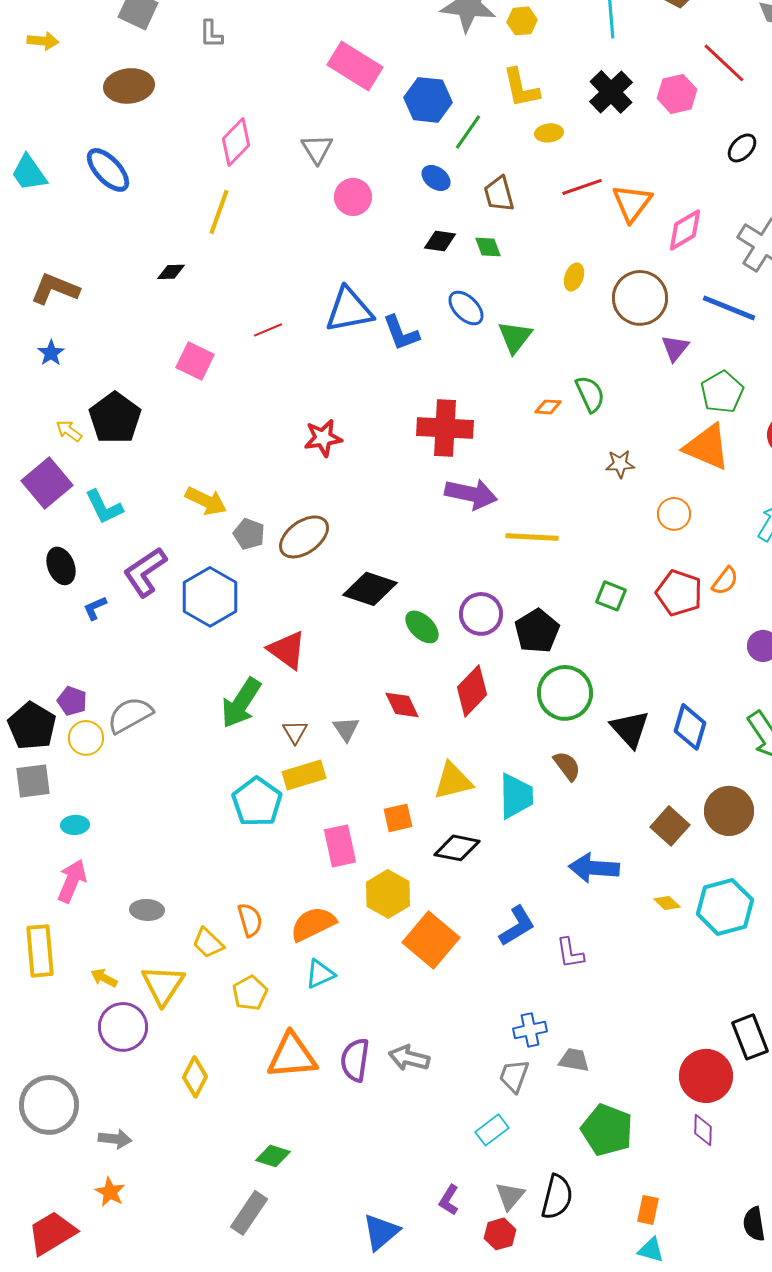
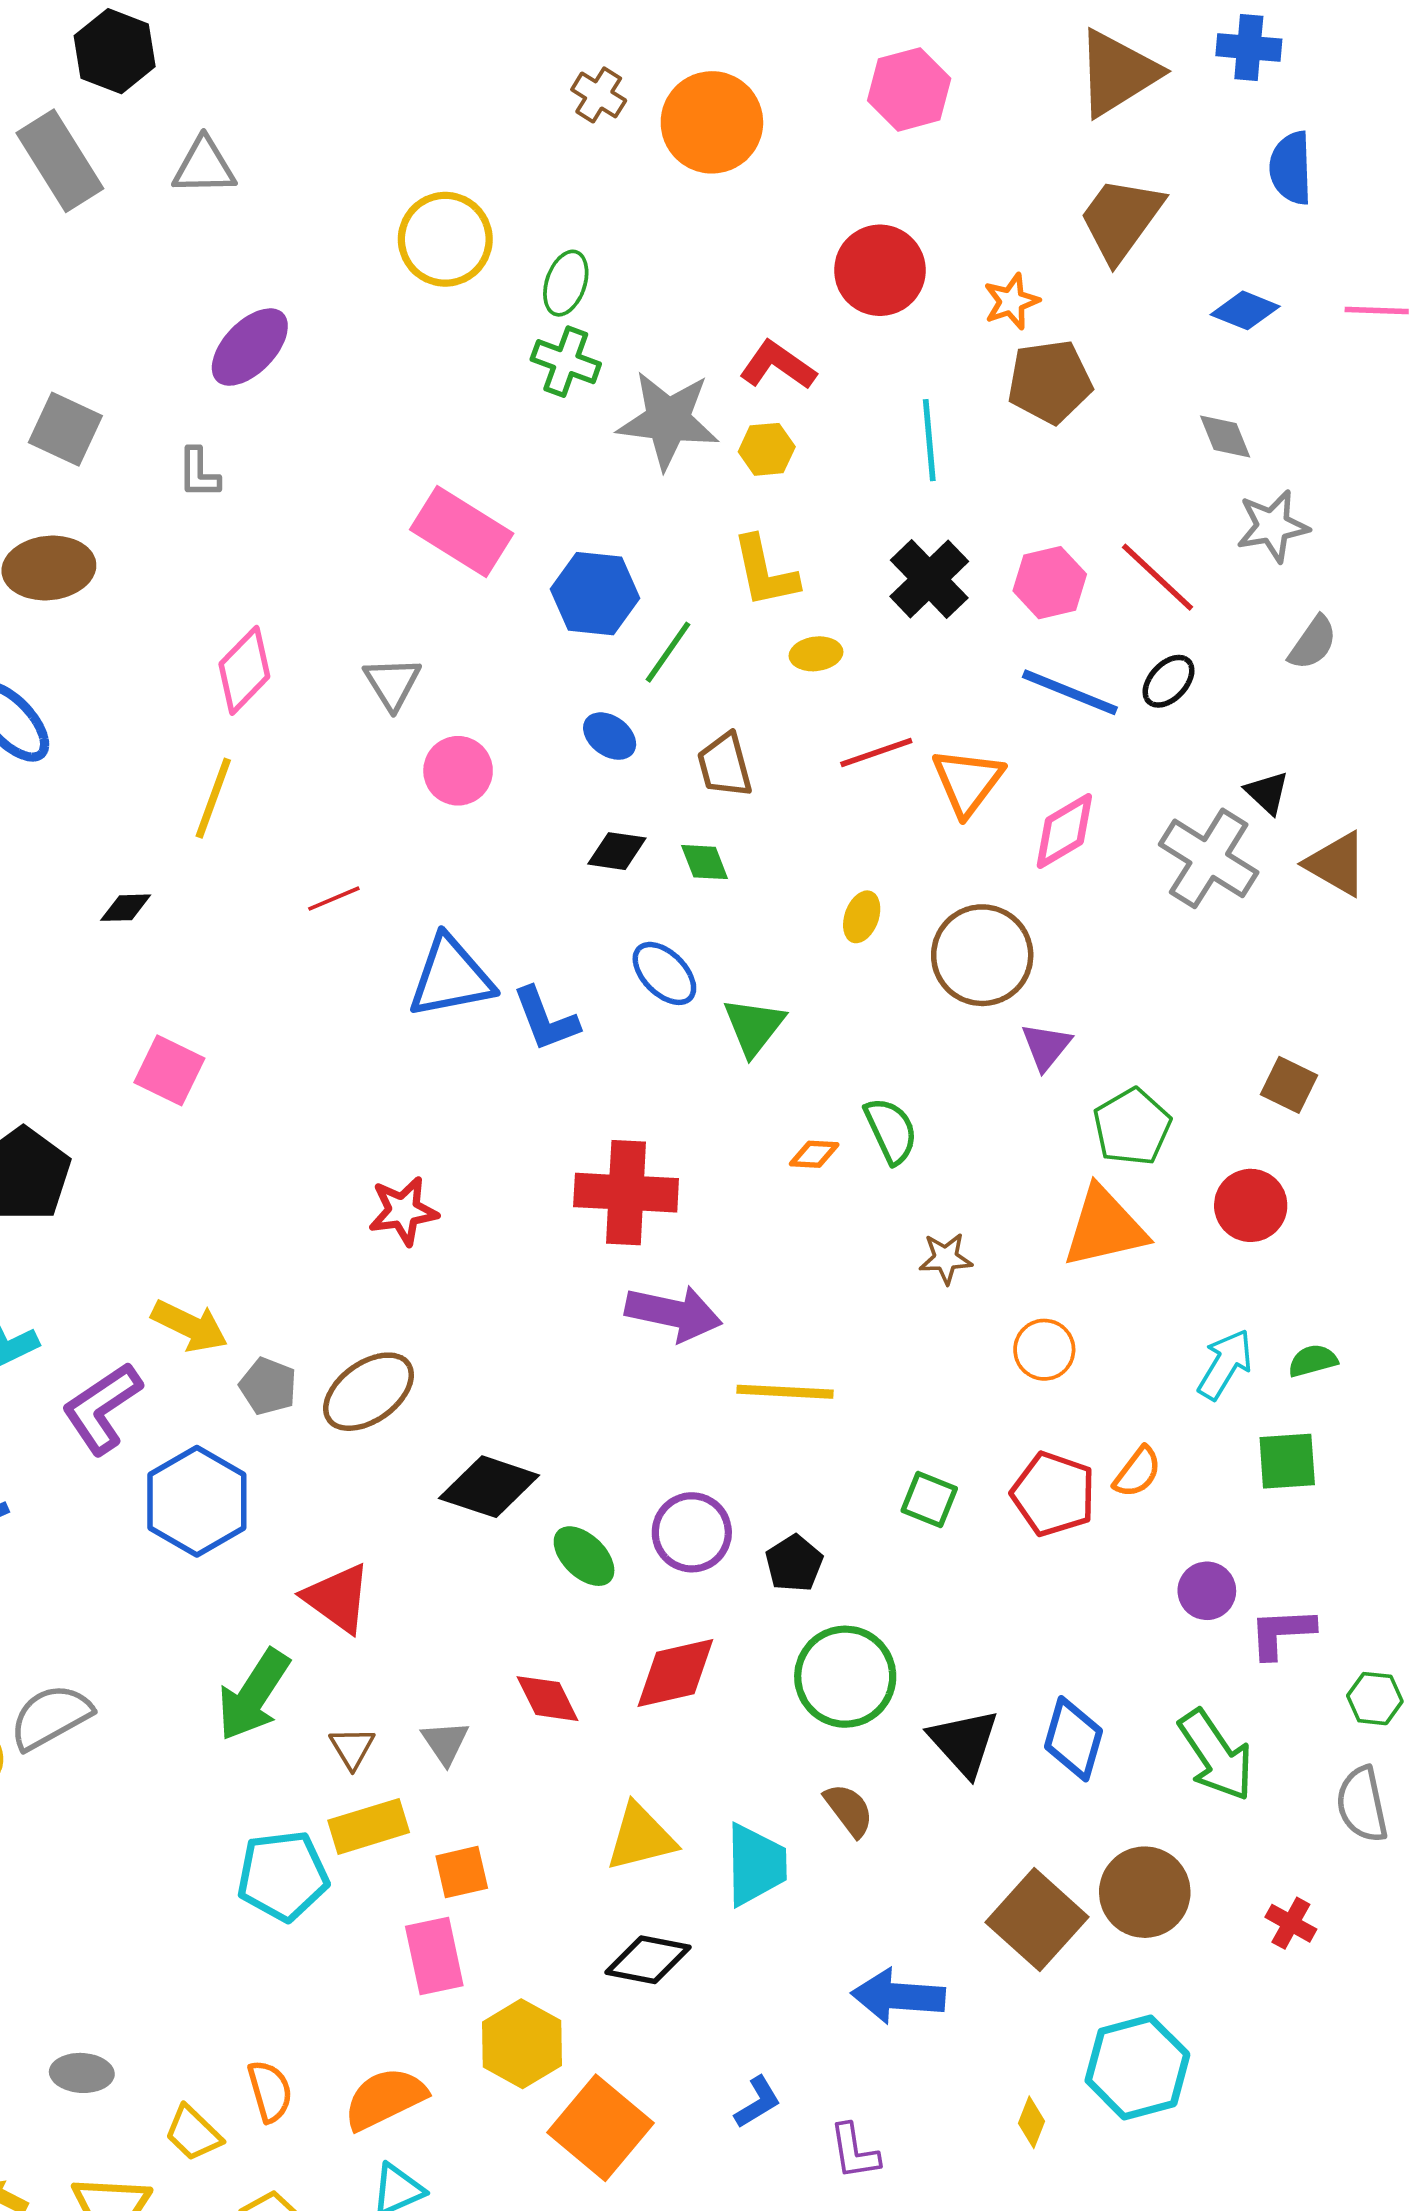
red line: (724, 63) -> (1158, 577), moved
blue line: (729, 308) -> (1070, 692), moved
red line: (268, 330) -> (334, 899), moved
orange triangle: (707, 447) -> (1105, 1227), turned -36
purple L-shape: (145, 572) -> (102, 1408), moved
black pentagon: (537, 631) -> (794, 1563), size x0.7
red diamond: (472, 691) -> (675, 1673), turned 33
cyan pentagon: (257, 802) -> (283, 1876), turned 30
orange square: (398, 818) -> (462, 1872), moved
brown square: (670, 826) -> (1037, 1920), size x1.4
yellow diamond: (667, 903) -> (1032, 2122), moved, turned 68
blue L-shape: (517, 926) -> (758, 2102), size x0.7

